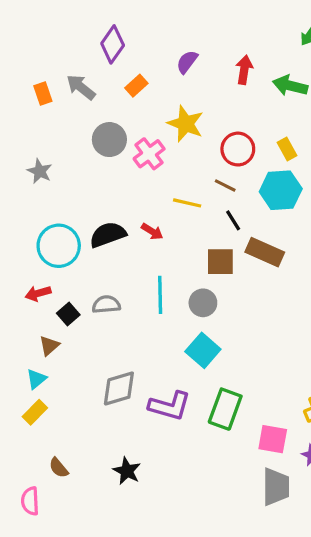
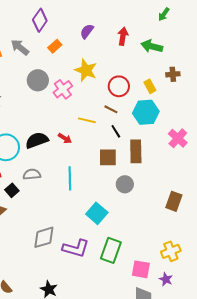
brown rectangle: (265, 252) -> (136, 151), turned 65
gray circle: (203, 303) -> (125, 184), moved
gray semicircle: (106, 304) -> (32, 174), moved

